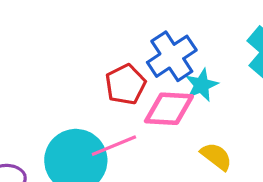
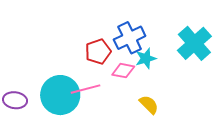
pink diamond: (169, 109) -> (123, 71), size x0.7

